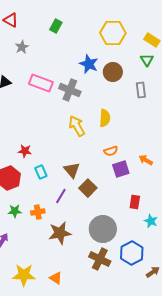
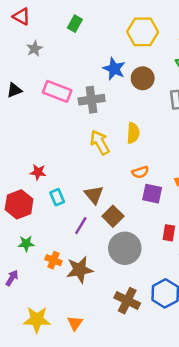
gray cross: (70, 90) -> (92, 100), turned -30
purple square: (121, 169) -> (152, 194), turned 30
orange cross: (38, 212) -> (53, 260), moved, turned 32
gray circle: (103, 229) -> (125, 248), moved
orange triangle: (56, 278) -> (75, 323), turned 32

